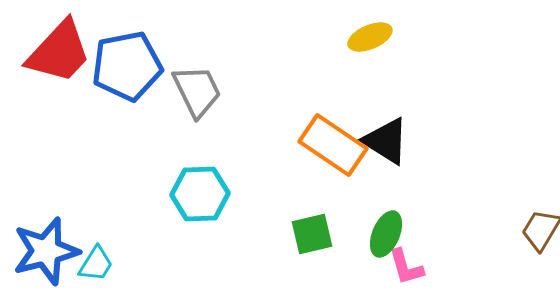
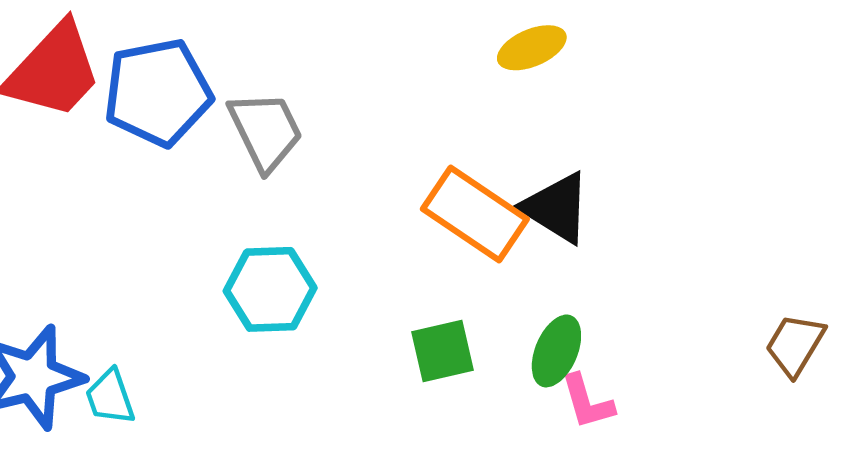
cyan trapezoid: (96, 264) -> (110, 397), turned 129

